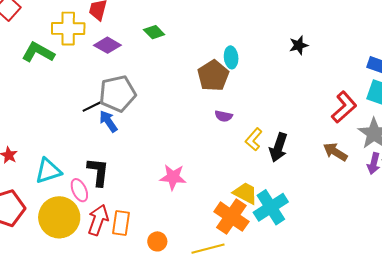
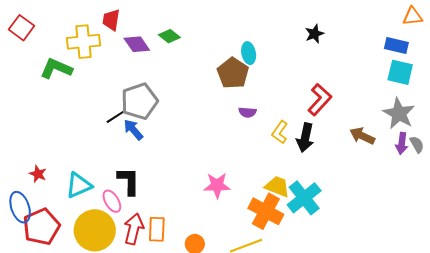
purple diamond: (107, 45) -> (137, 44), moved, turned 32
red L-shape: (344, 107) -> (320, 100), moved
pink star: (173, 177) -> (217, 185), moved

